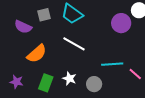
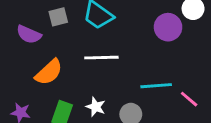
white line: (74, 44) -> (101, 58), turned -30

